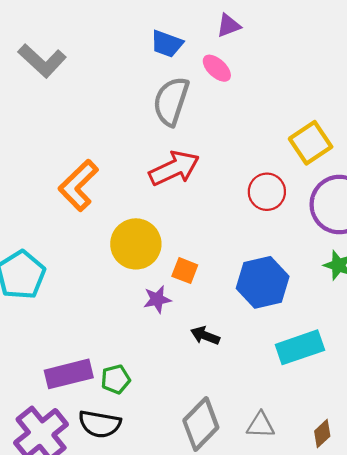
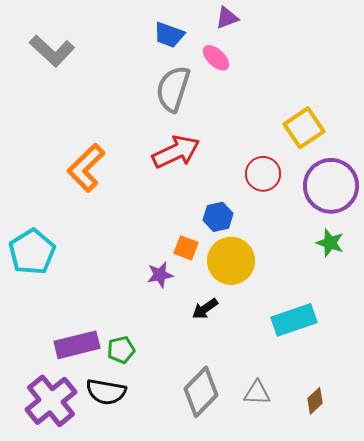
yellow circle: (136, 244) -> (231, 261), moved
blue hexagon: (263, 282) -> (218, 217), moved, size x0.6
black arrow: (205, 336) -> (205, 309), turned -56

